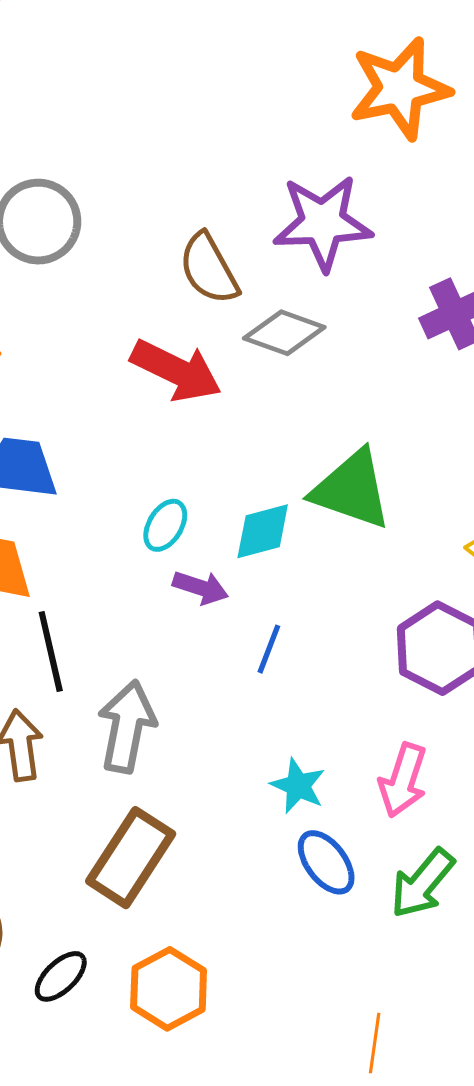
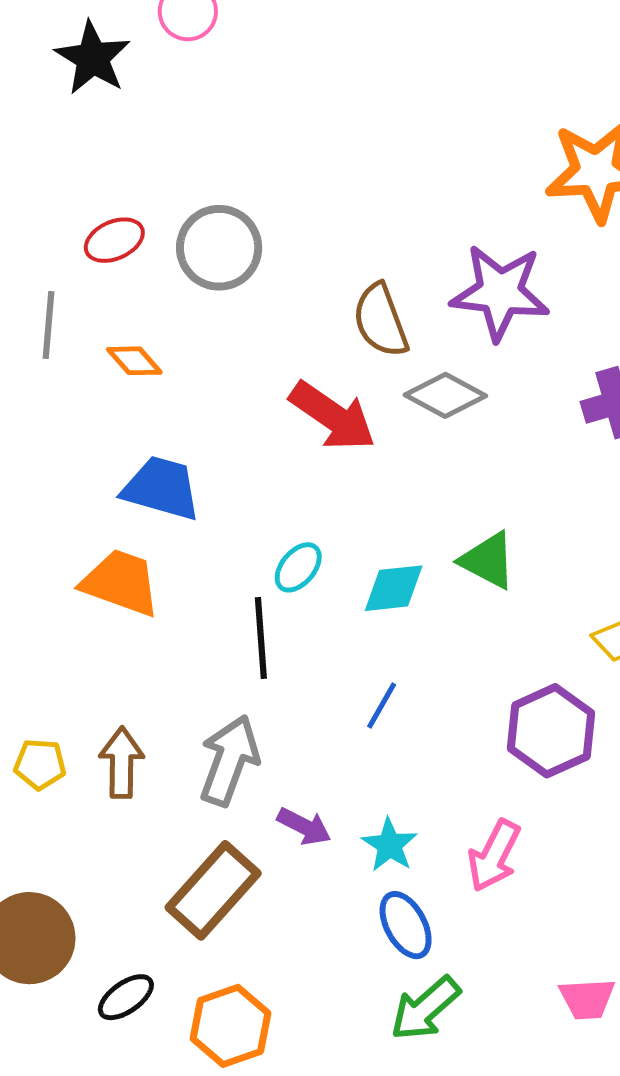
green triangle: (352, 490) -> (488, 561), size x0.7
purple arrow: (201, 588) -> (304, 826), moved
black line: (51, 651) -> (261, 638), moved
green arrow: (422, 883) -> (425, 1008), moved

